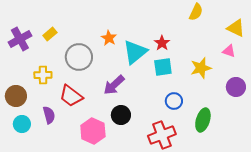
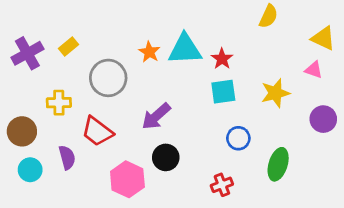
cyan triangle: (135, 52) -> (185, 49), moved, turned 36
red cross: (162, 135) -> (222, 185), size x0.6

